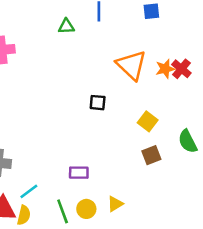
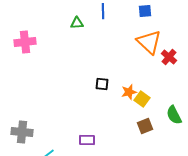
orange triangle: (131, 65) -> (149, 42), moved
orange star: (165, 69) -> (129, 92), moved

